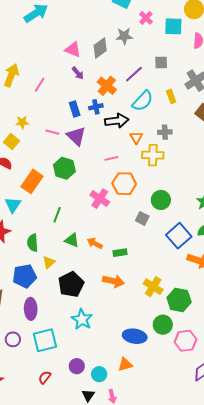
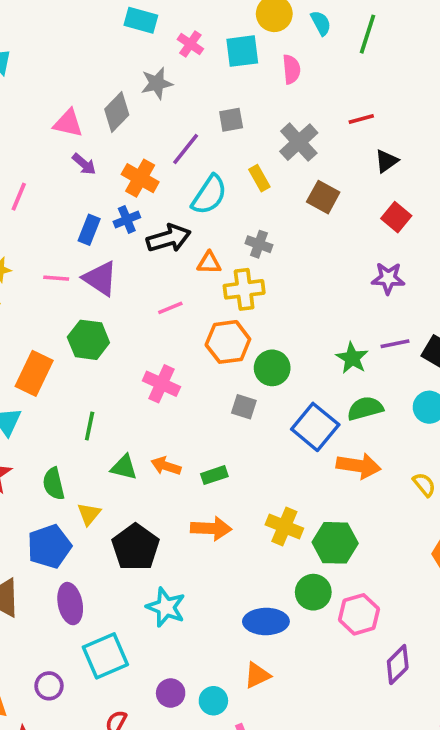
blue rectangle: (75, 109) -> (89, 230), turned 49
gray cross: (165, 132) -> (259, 244), turned 32
orange triangle: (136, 138) -> (209, 263), turned -48
orange hexagon: (124, 184) -> (228, 342), moved
purple circle: (13, 339) -> (49, 686), moved

